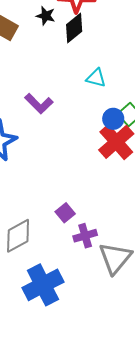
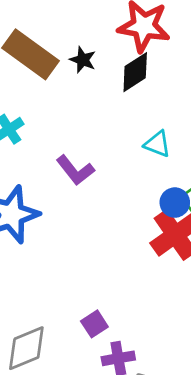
black star: (46, 16) -> (83, 60), moved

